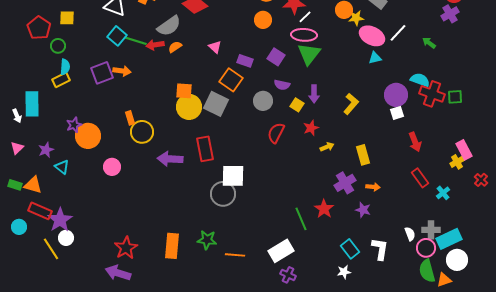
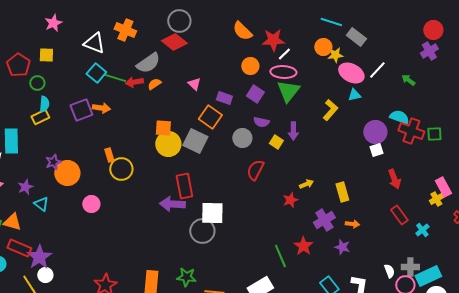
orange circle: (263, 20) -> (250, 66), moved
yellow L-shape: (351, 104) -> (330, 110), moved
red star: (311, 128) -> (290, 200), moved
purple arrow: (170, 159) -> (172, 204), moved

